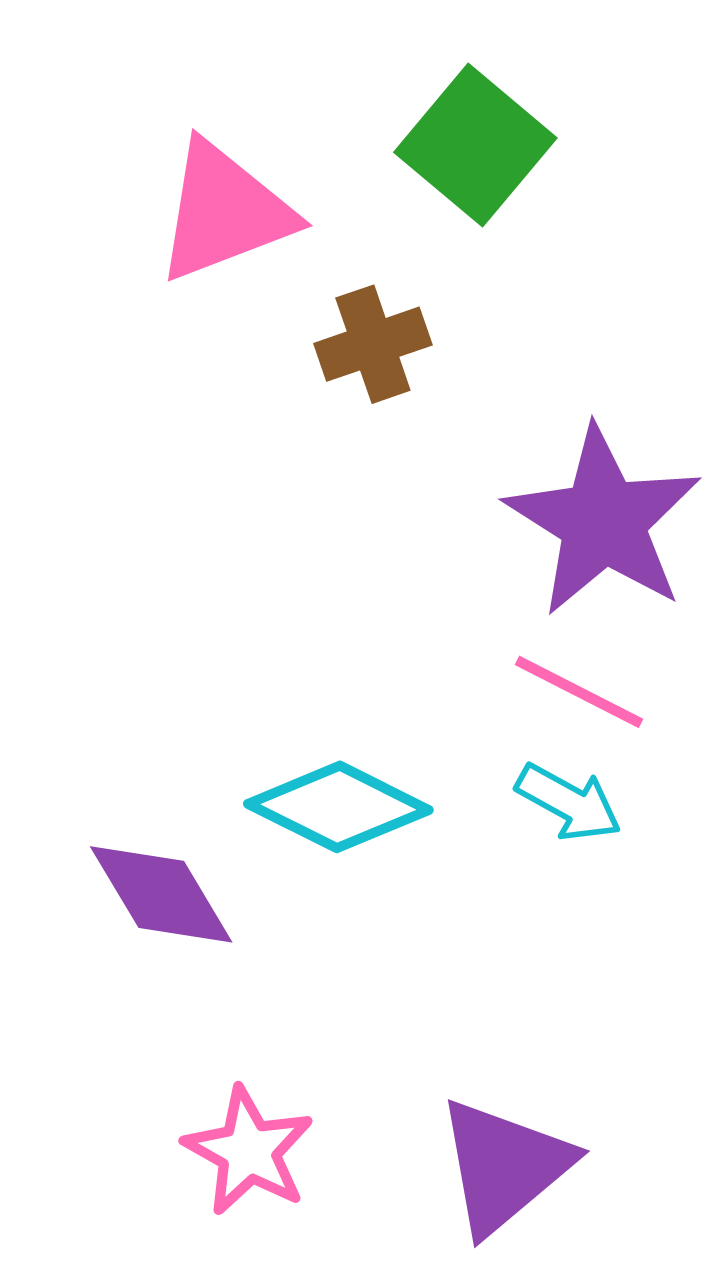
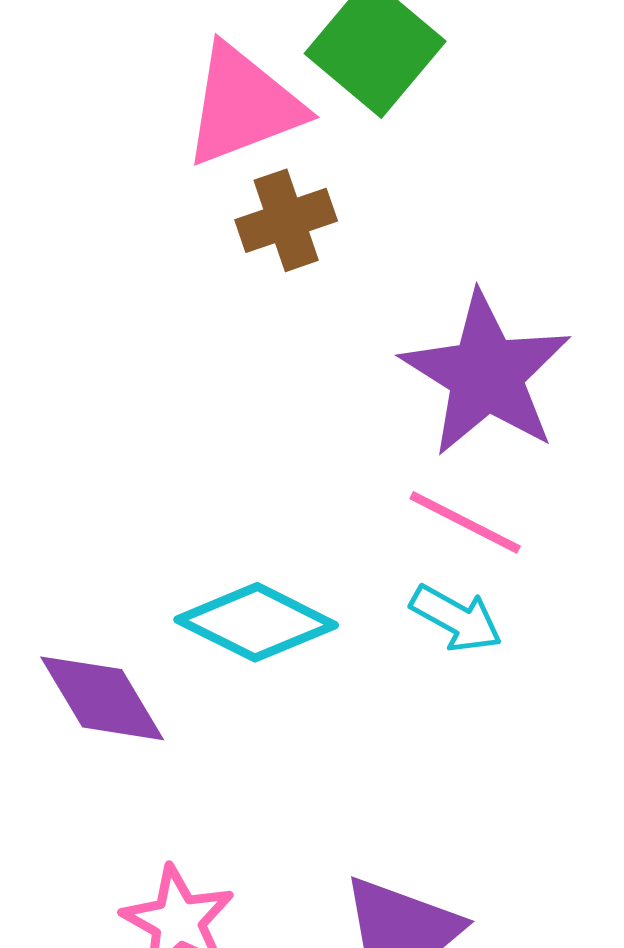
pink triangle: (224, 212) -> (243, 105), moved

